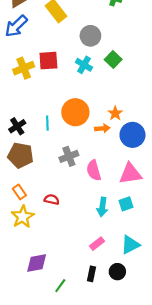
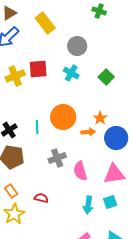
green square: (113, 59) -> (106, 77), moved

